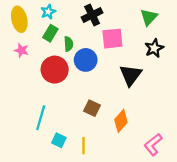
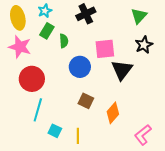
pink square: (112, 39) -> (105, 49), moved
pink star: (21, 50) -> (20, 47), size x1.6
blue circle: (86, 60) -> (80, 67), moved
red circle: (55, 70) -> (32, 79), moved

